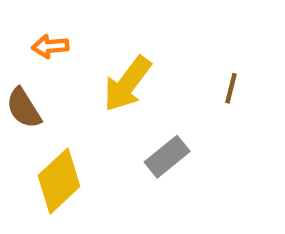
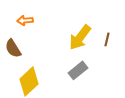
yellow arrow: (127, 84) -> (80, 37), moved

